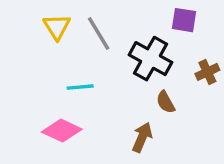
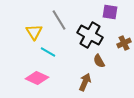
yellow triangle: (57, 27) -> (34, 32), moved
cyan line: (80, 87) -> (48, 52), turned 35

